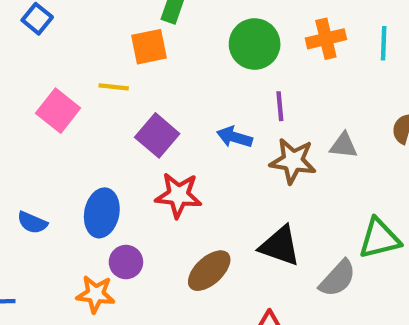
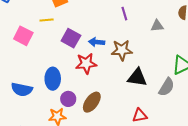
blue arrow: (234, 137) -> (97, 42), moved
brown star: (293, 161) -> (122, 50), moved
blue semicircle: (32, 223) -> (22, 89), size x1.5
brown ellipse: (209, 271) -> (92, 102), moved

